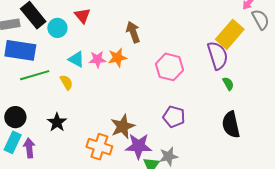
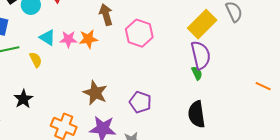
purple semicircle: (218, 56) -> (201, 55), moved
pink hexagon: (169, 67) -> (139, 33), moved
brown star: (123, 126) -> (95, 93), moved, turned -30

